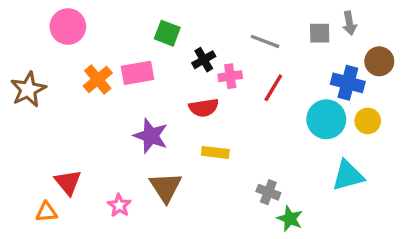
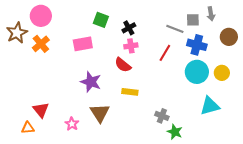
gray line: (265, 41) -> (175, 29), moved
black cross: (204, 60) -> (129, 28), moved
pink cross: (230, 76) -> (131, 46), moved
orange cross: (98, 80) -> (41, 44), moved
blue cross: (348, 83) -> (197, 45), moved
brown star: (28, 89) -> (17, 33), moved
red semicircle: (204, 108) -> (123, 65), turned 48

